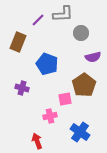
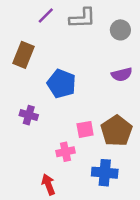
purple line: (38, 20) -> (46, 16), moved
gray circle: (81, 33) -> (120, 30), moved
brown pentagon: (84, 85) -> (116, 131), moved
blue cross: (80, 132) -> (105, 173), turned -30

